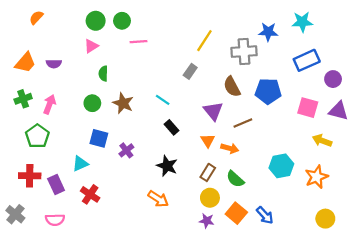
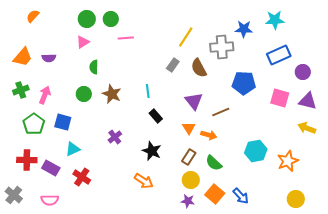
brown semicircle: (232, 87) -> (199, 68), moved
cyan line: (163, 100) -> (148, 91), turned 48
blue square: (99, 138) -> (63, 122), moved
yellow arrow: (322, 141) -> (307, 128), moved
purple rectangle: (56, 185) -> (51, 168), turned -36

